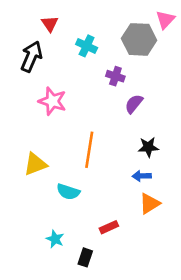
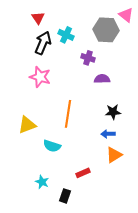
pink triangle: (165, 20) -> (126, 15), turned -35
black arrow: (31, 56) -> (43, 43), moved
purple semicircle: (134, 104) -> (102, 79), turned 49

